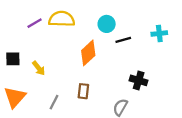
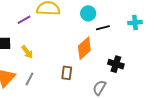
purple line: (35, 23) -> (24, 20), moved
orange diamond: (88, 53) -> (84, 48), moved
gray line: (54, 102) -> (30, 79), moved

